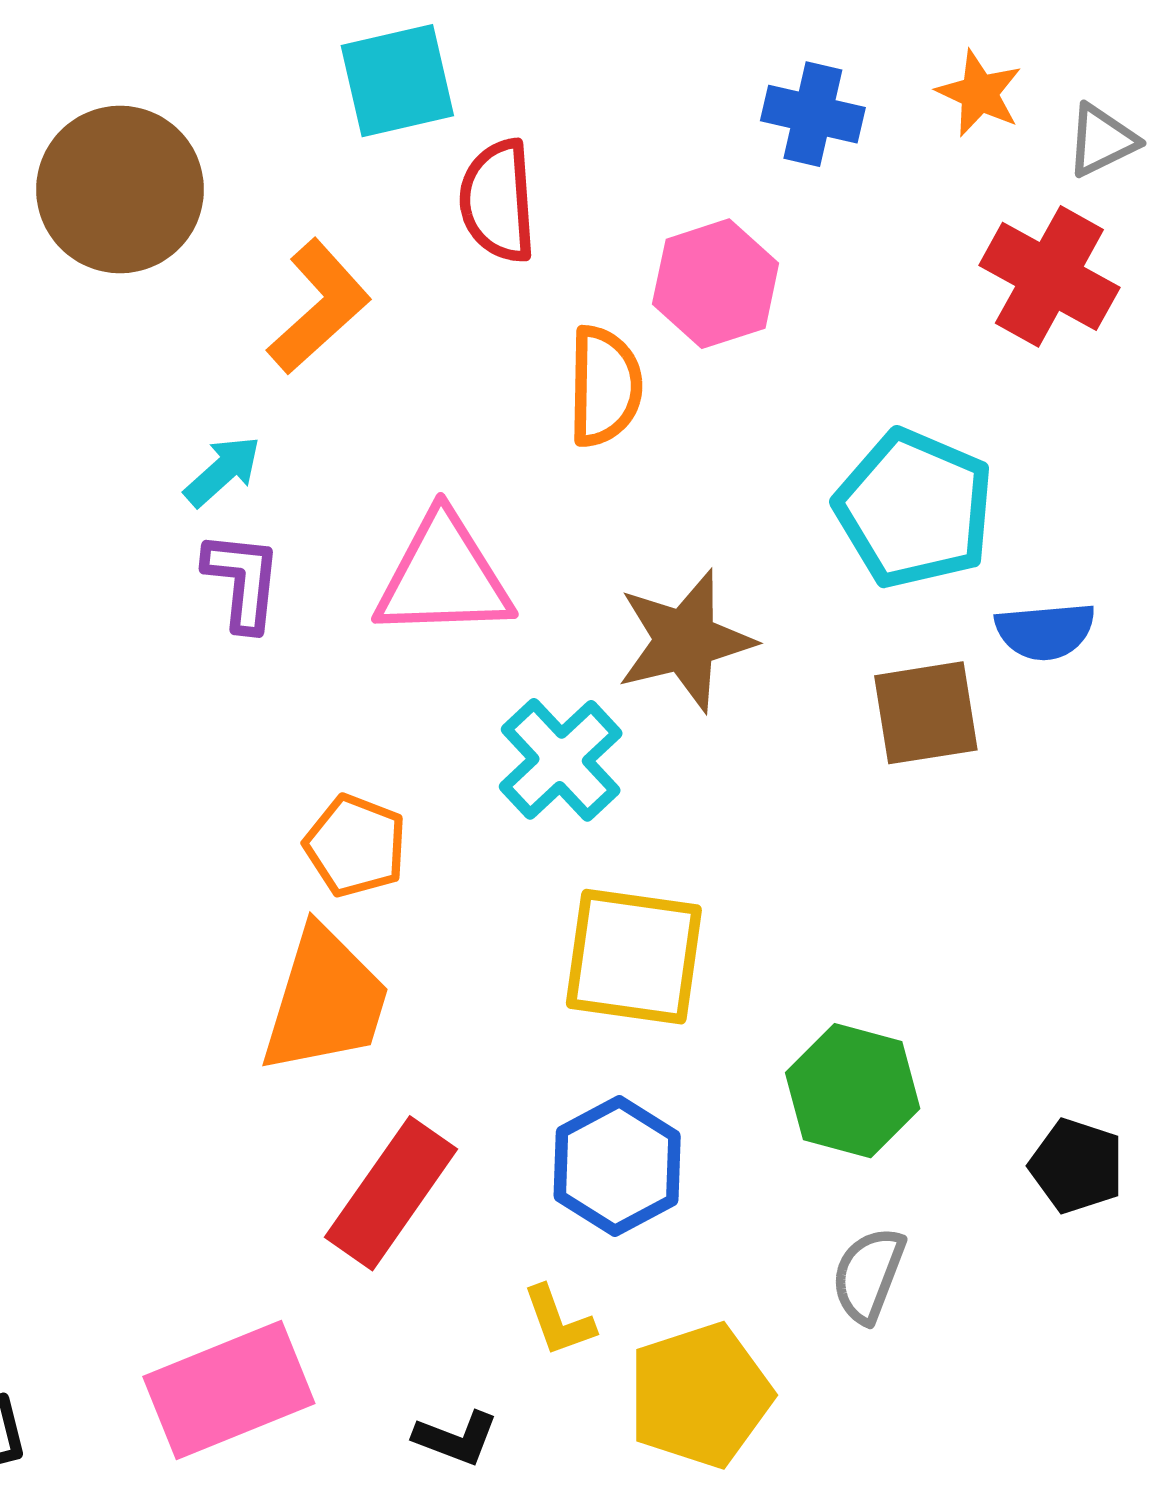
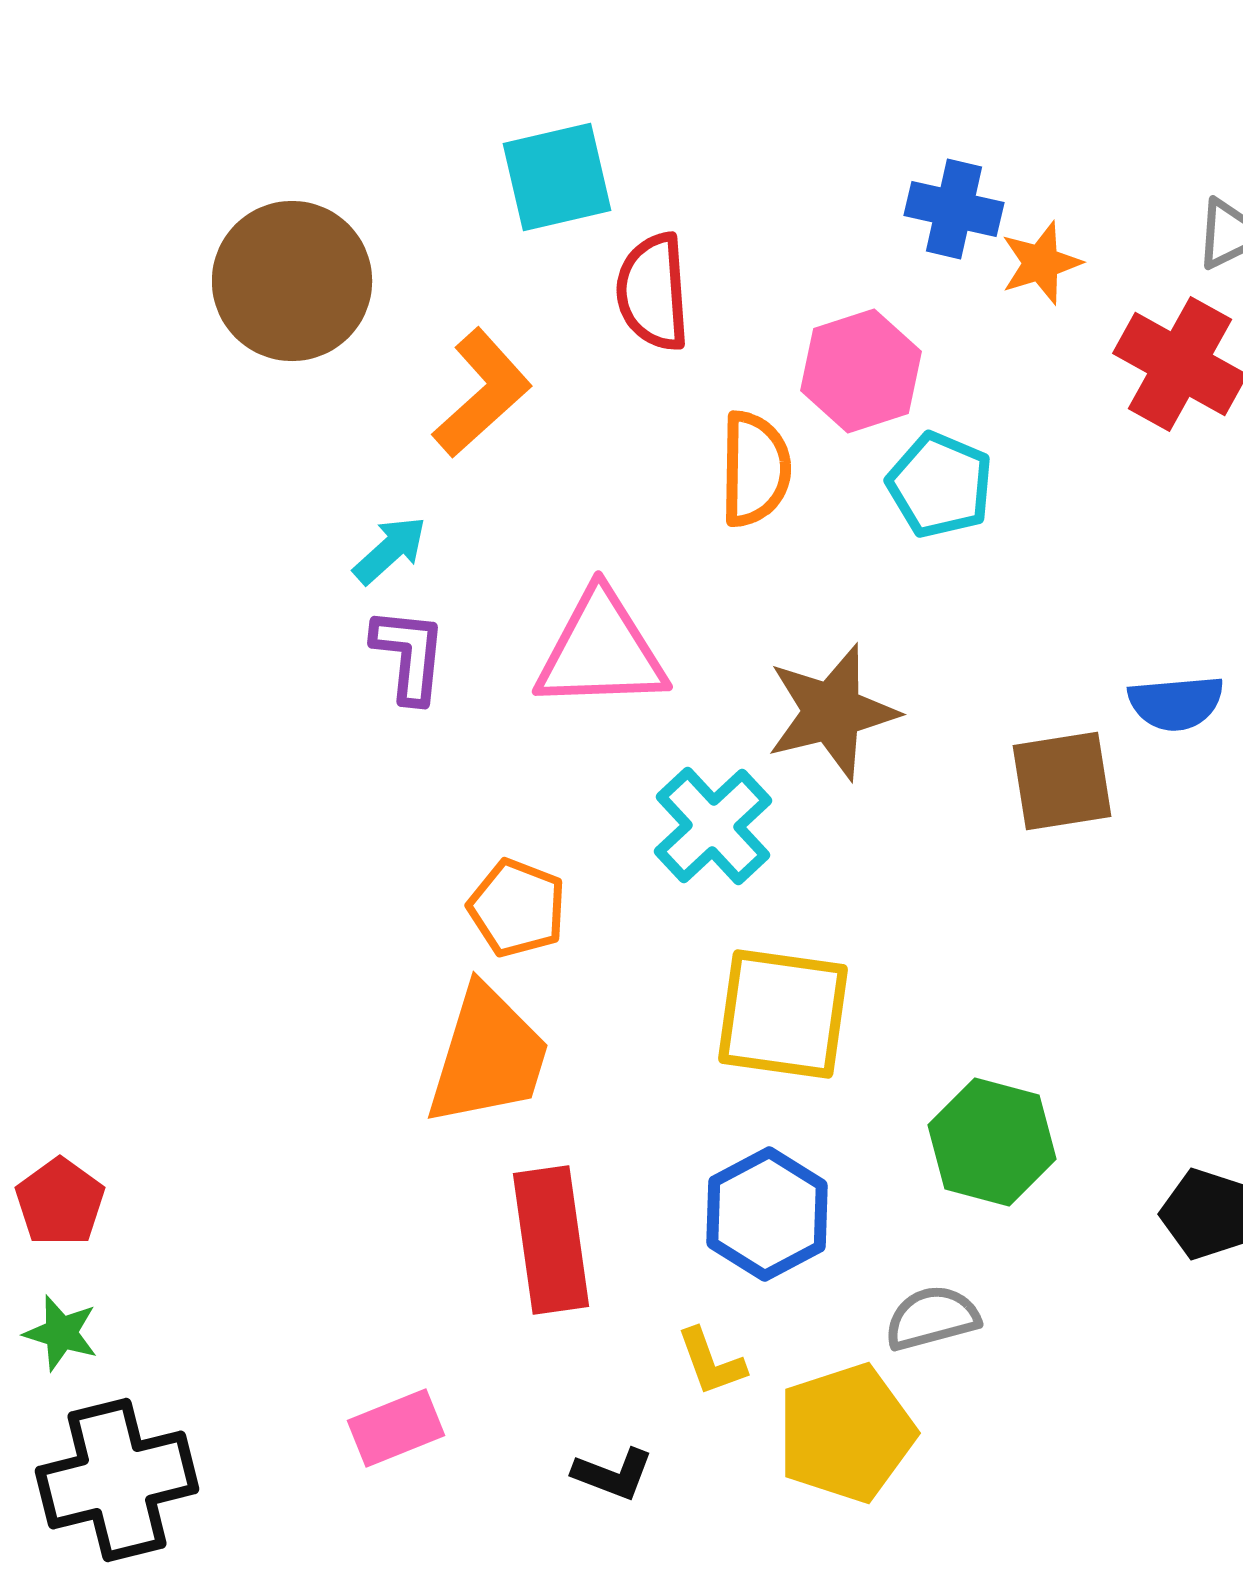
orange star: (979, 93) -> (1041, 263), moved, turned 30
cyan pentagon: (914, 509) -> (940, 485), moved, size x0.7
red rectangle: (391, 1193) -> (551, 1240), turned -43
gray semicircle: (868, 1275) -> (932, 1318), moved, turned 54
pink rectangle: (229, 1390) -> (396, 1428), size x0.6

